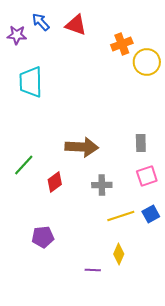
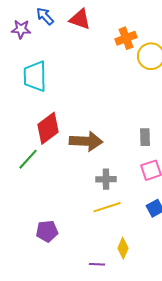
red diamond: (55, 182) -> (48, 128), moved, size x1.5
yellow line: (121, 216) -> (107, 207), moved

